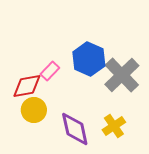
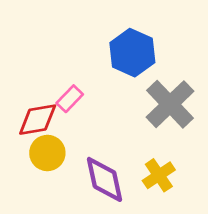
blue hexagon: (89, 59) -> (132, 53), moved

